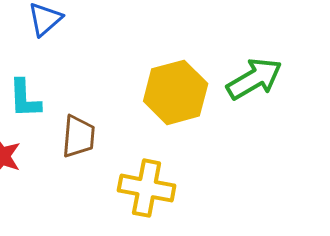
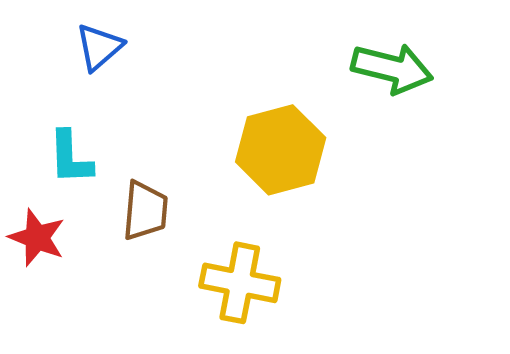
green arrow: (254, 79) -> (392, 68), moved, turned 44

